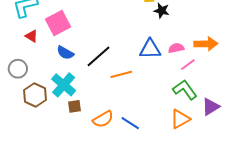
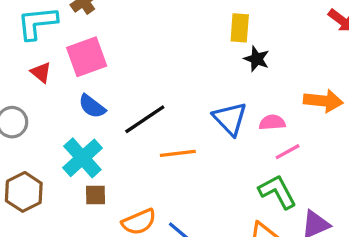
orange arrow: (206, 44) -> (323, 101), moved
blue triangle: (150, 49) -> (230, 119), turned 40
brown hexagon: (35, 95) -> (24, 192), moved

